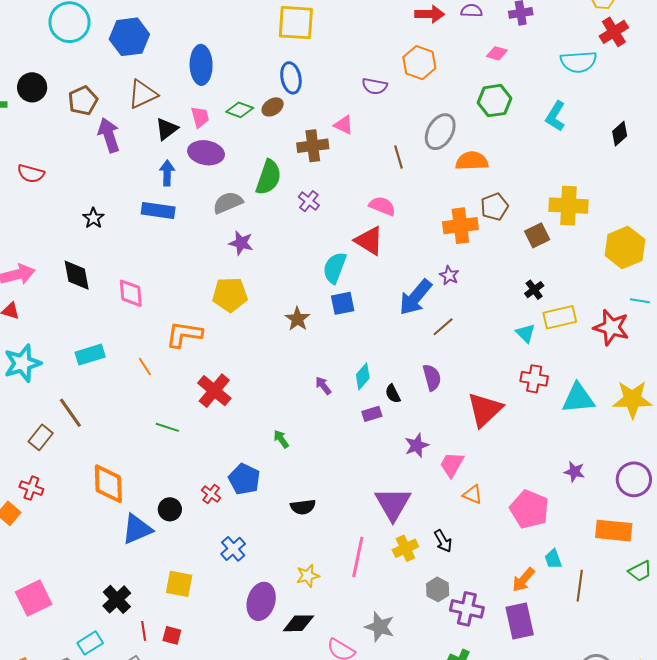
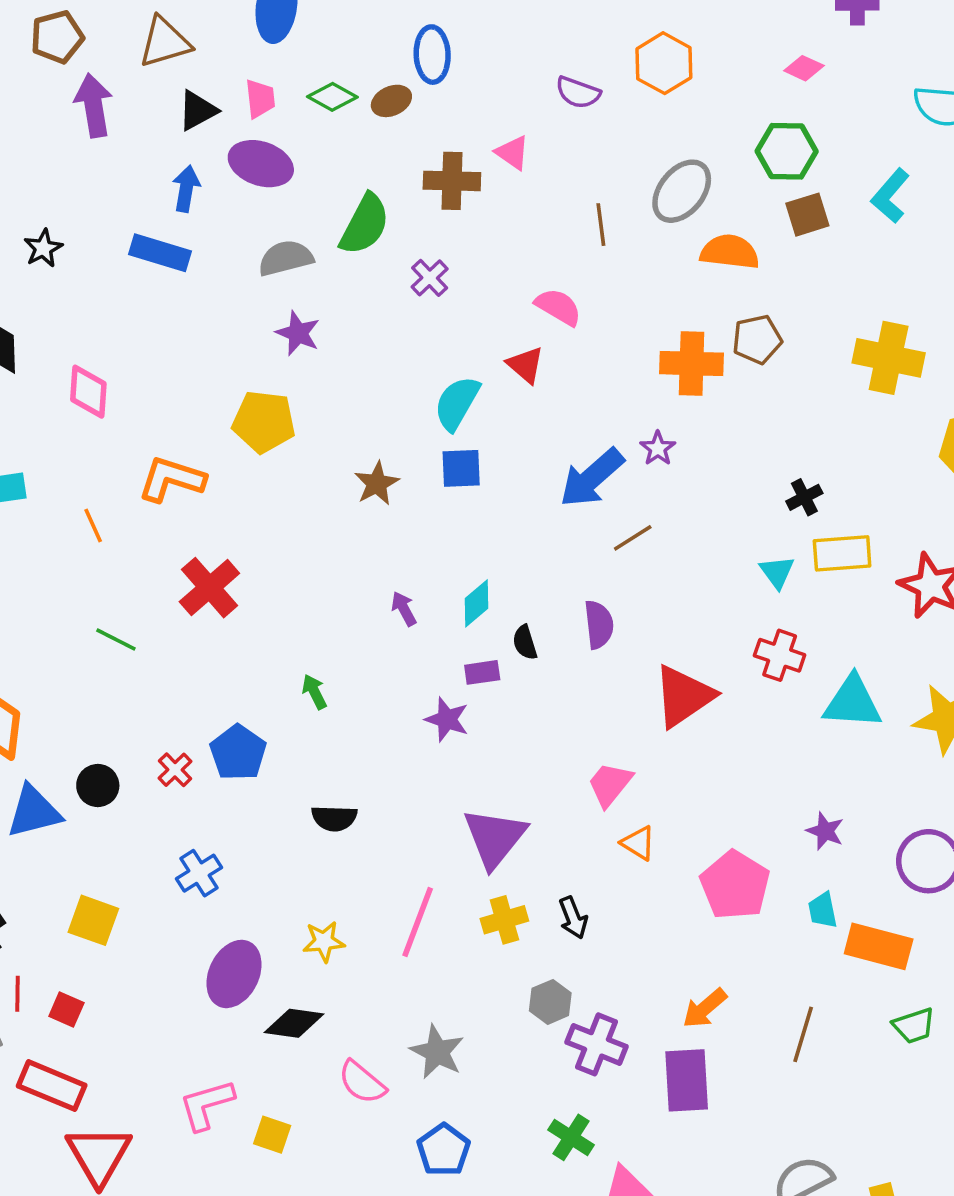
brown square: (537, 235) -> (807, 215), moved
red triangle: (369, 241) -> (526, 365), size x0.7
purple star: (417, 445) -> (447, 719), moved, turned 30
cyan trapezoid: (553, 559) -> (823, 910), moved

